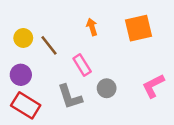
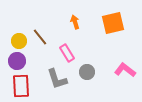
yellow circle: (23, 38) -> (19, 41), moved
pink L-shape: (153, 86) -> (125, 70), turned 65
red rectangle: (26, 105) -> (21, 86), turned 55

